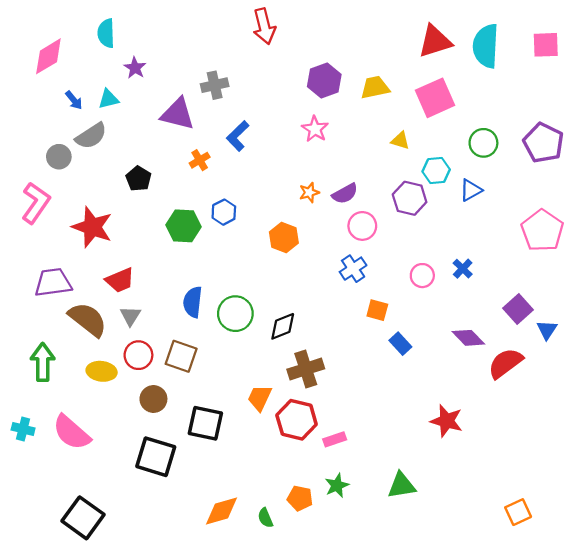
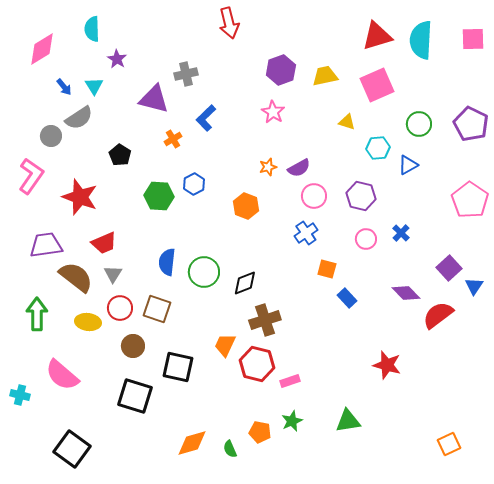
cyan triangle: (108, 99) -> (94, 86), turned -48
purple hexagon: (410, 198) -> (361, 196), moved
cyan cross: (23, 429) -> (20, 395), moved

